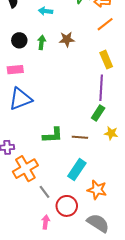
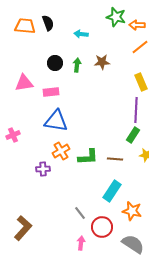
blue triangle: (20, 99) -> (56, 121), turned 30
orange cross: (25, 169) -> (61, 151), moved, size x0.7

